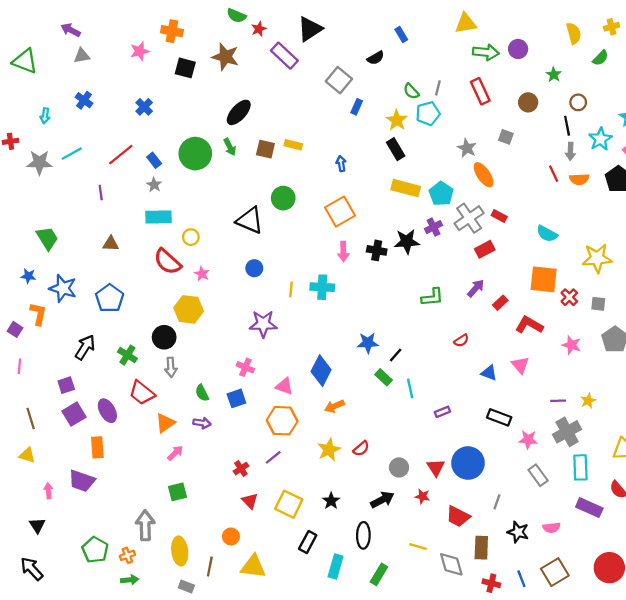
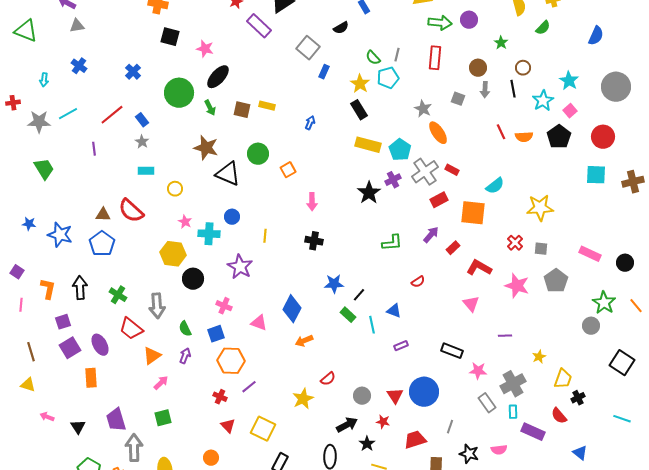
pink star: (140, 51) -> (205, 49), moved, turned 30
brown star: (225, 57) -> (206, 148), moved
red rectangle: (480, 91) -> (435, 58), turned 30
gray arrow: (570, 151) -> (485, 90), moved
green circle: (195, 154) -> (179, 93), moved
blue arrow: (341, 164) -> (310, 123), turned 32
orange square: (340, 211) -> (288, 170), moved, size x0.6
cyan rectangle: (159, 217) -> (146, 171), size x0.7
cyan semicircle: (547, 234) -> (495, 186), turned -66
green trapezoid: (47, 238) -> (44, 169), moved
black star: (407, 242) -> (369, 193), turned -30
brown triangle: (111, 244) -> (103, 215), moved
black cross: (377, 250) -> (314, 241), moved
red semicircle: (167, 262) -> (131, 211), moved
orange square: (544, 279) -> (473, 213), moved
cyan cross: (322, 287) -> (209, 234), moved
orange L-shape: (38, 314) -> (48, 289), moved
purple star: (263, 324) -> (240, 267), turned 30
black circle: (164, 337) -> (193, 279), moved
pink star: (571, 345) -> (517, 286), size x1.4
black arrow: (85, 347) -> (80, 288), turned -35
gray arrow: (171, 367) -> (157, 306), size x1.4
blue triangle: (489, 373) -> (394, 311), moved
yellow star: (588, 401) -> (539, 357), moved
orange hexagon: (282, 421) -> (231, 361), moved
purple arrow: (202, 423) -> (185, 356), turned -77
gray cross: (567, 432) -> (513, 384), moved
yellow star: (329, 450) -> (303, 399), moved
cyan rectangle: (580, 467) -> (513, 412), moved, size x0.6
red cross: (241, 469) -> (220, 397), turned -32
purple trapezoid: (82, 481) -> (116, 420), moved, turned 55
pink arrow: (48, 491) -> (47, 417), turned -64
black star: (331, 501) -> (367, 444), moved
red trapezoid: (458, 516) -> (415, 440), turned 135
black triangle: (37, 525) -> (78, 427), moved

